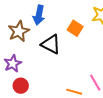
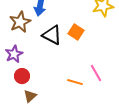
orange square: (75, 28) -> (76, 32), moved

